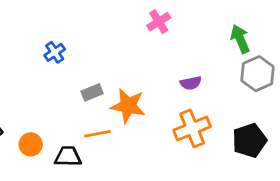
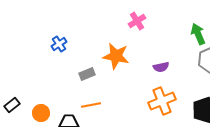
orange star: (128, 106) -> (116, 56), moved

